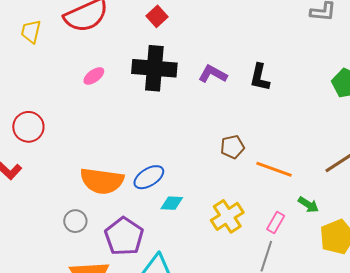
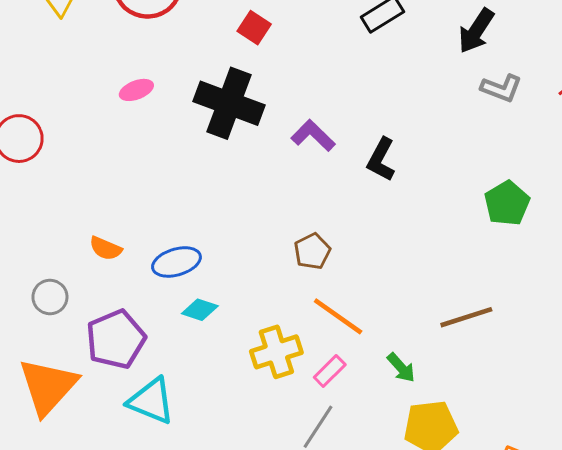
red square: (157, 16) -> (254, 28), turned -30
brown pentagon: (232, 147) -> (312, 251), turned -30
orange line: (274, 169) -> (338, 316), moved
orange semicircle: (102, 181) -> (106, 248), size x0.5
pink rectangle: (276, 223) -> (330, 371), moved

